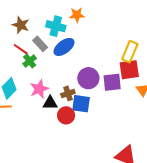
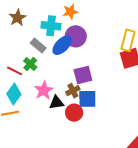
brown star: (21, 25) -> (18, 18), moved, turned 30
red line: (21, 49) -> (15, 71), moved
purple circle: (88, 78) -> (76, 36), moved
purple square: (112, 82) -> (83, 75), moved

